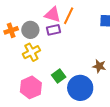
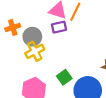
gray circle: (30, 30) -> (32, 37), moved

